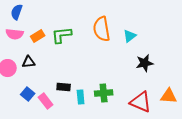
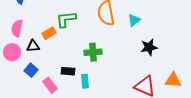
pink semicircle: (15, 34) -> (17, 28), moved, turned 96
orange rectangle: (38, 36) -> (49, 33), moved
green cross: (104, 93) -> (93, 52), moved
blue square: (28, 94) -> (31, 70), moved

